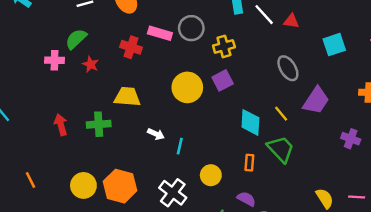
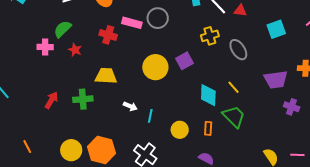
yellow cross: (224, 46) -> (210, 36), moved
purple trapezoid: (316, 101) -> (276, 80), moved, turned 50
red arrow: (61, 125) -> (51, 100), turned 48
yellow circle: (211, 175) -> (180, 130), moved

